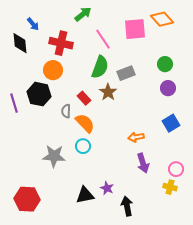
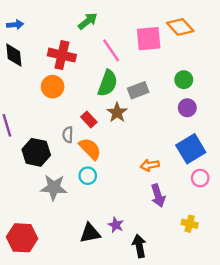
blue arrow: (33, 24) -> (15, 25), moved, turned -56
black hexagon: (39, 94) -> (36, 152), moved
blue square: (171, 123) -> (191, 149), size x1.4
pink circle: (176, 169) -> (200, 178), moved

